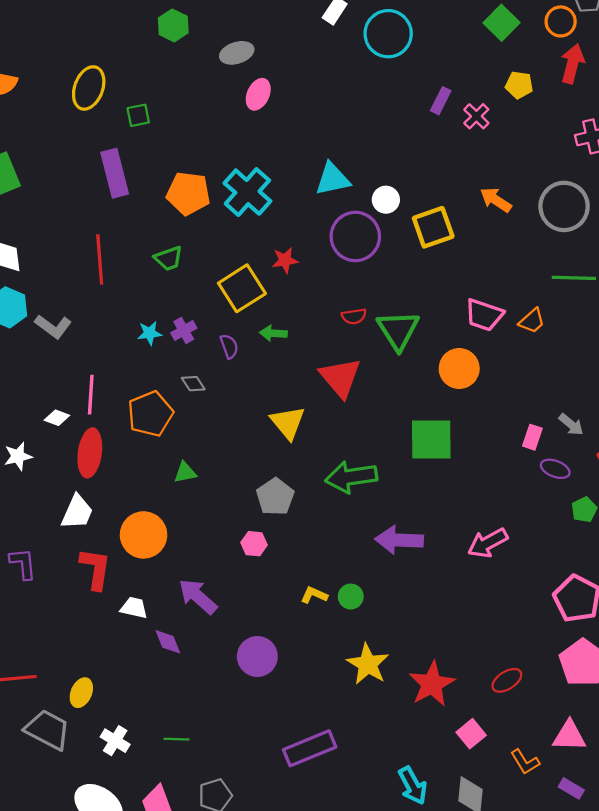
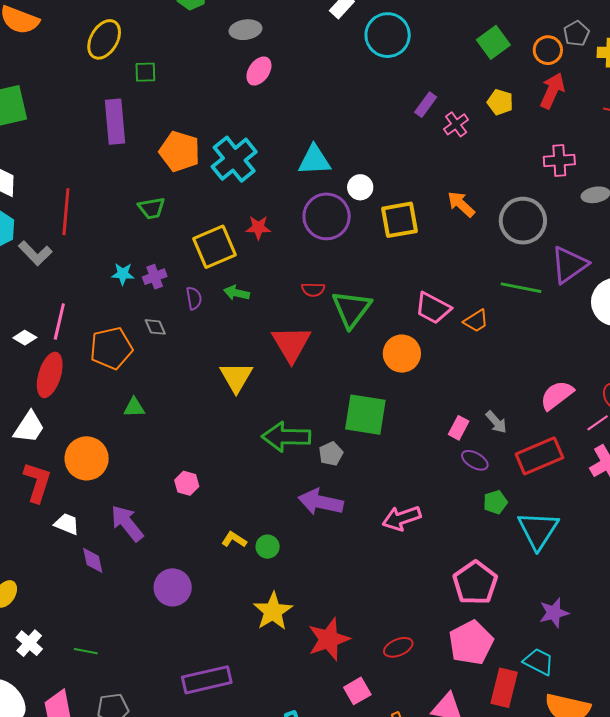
red line: (100, 259) -> (66, 212), moved
gray pentagon: (275, 497) -> (331, 454), moved, size x0.7

